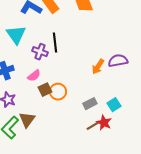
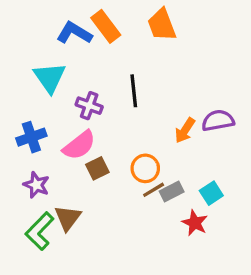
black line: (55, 43) -> (134, 91), moved
pink semicircle: (34, 76) -> (79, 145), size x1.5
orange circle: (58, 92) -> (145, 168), moved
brown line: (93, 126) -> (154, 190), moved

